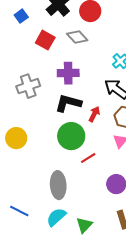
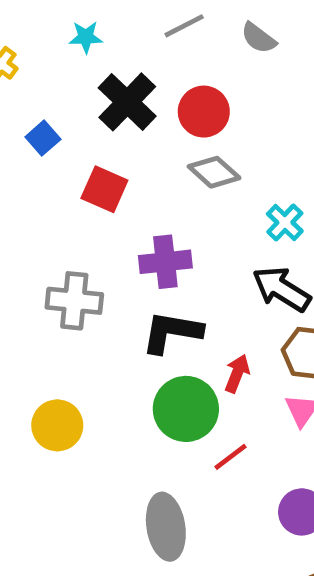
gray diamond: (77, 37) -> (214, 172), moved
gray cross: (28, 86) -> (74, 301), turned 30
red arrow: (94, 114) -> (237, 374), moved

